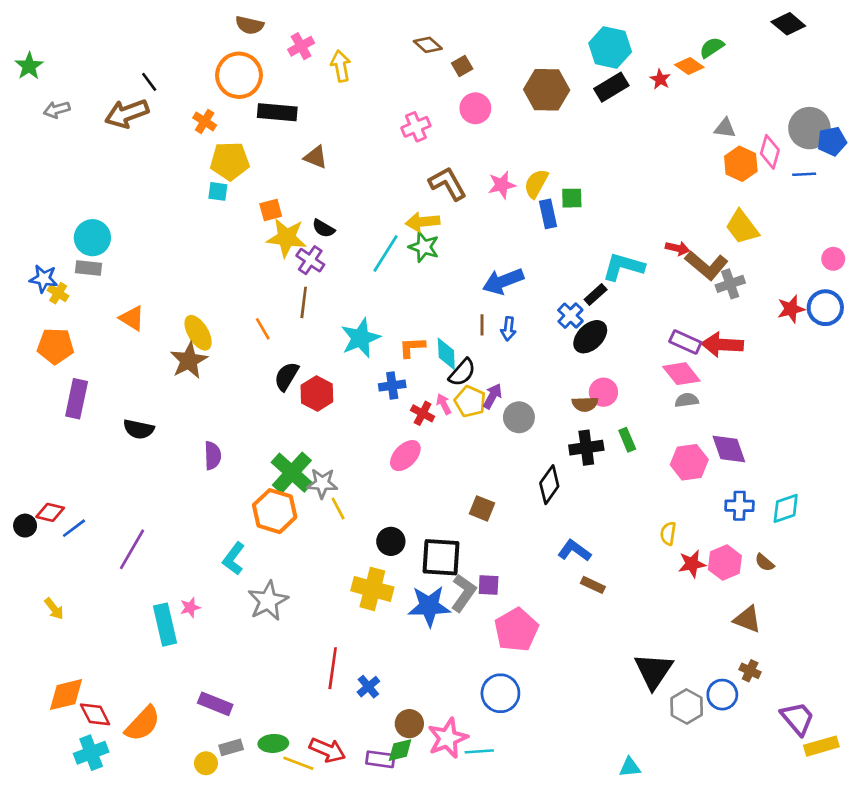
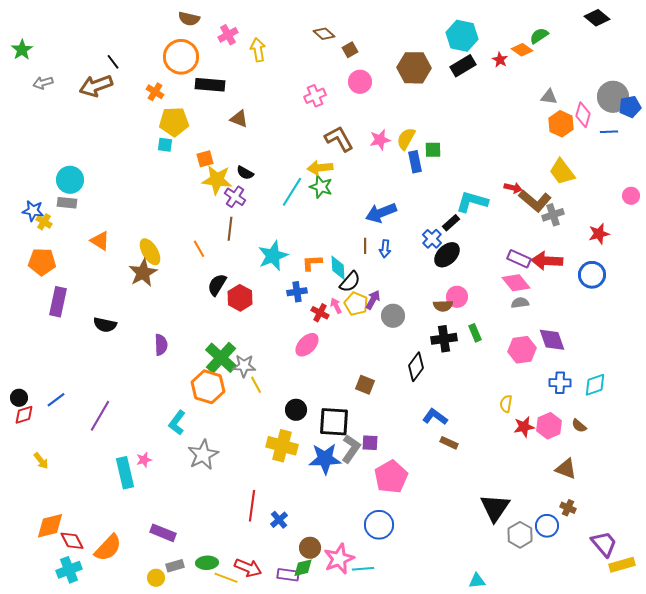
blue circle: (825, 308) -> (592, 275), moved
red diamond: (50, 512) -> (24, 415), moved, turned -30

